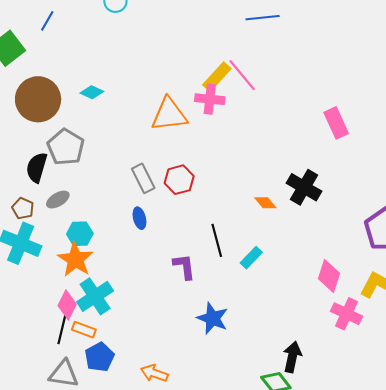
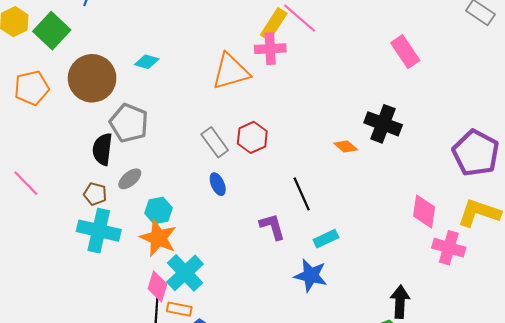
cyan rectangle: (251, 258) -> (326, 239), moved, turned 30

